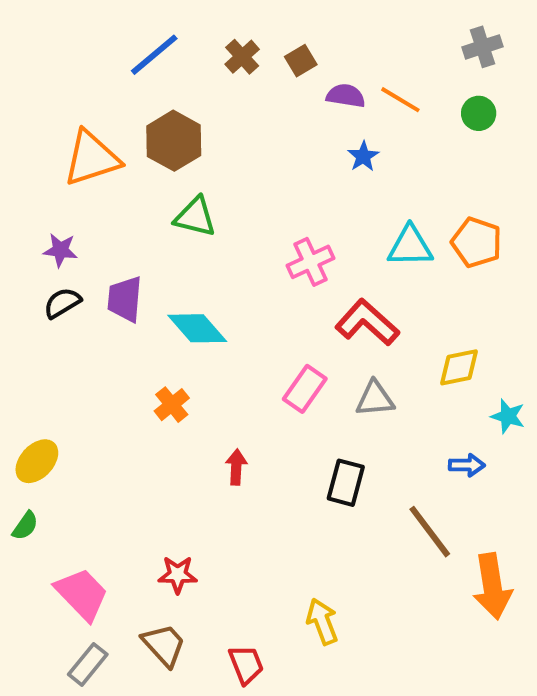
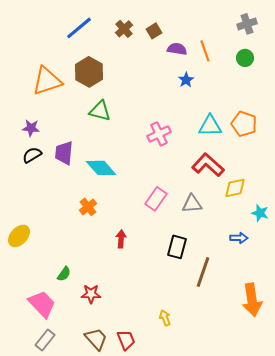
orange line: (400, 100) -> (205, 51), turned 40
red L-shape: (367, 322) -> (208, 165), moved
green semicircle: (25, 526) -> (64, 274), moved
brown line: (430, 532) -> (203, 272), moved, turned 56
yellow arrow: (322, 621) -> (165, 318), size x0.7
brown trapezoid: (164, 645) -> (96, 339), moved

